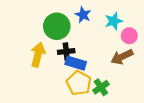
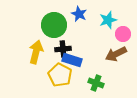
yellow pentagon: (79, 83) -> (60, 75), moved
green cross: (101, 87) -> (96, 83), turned -35

